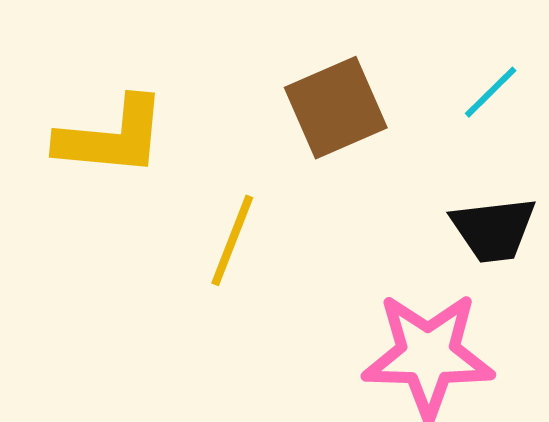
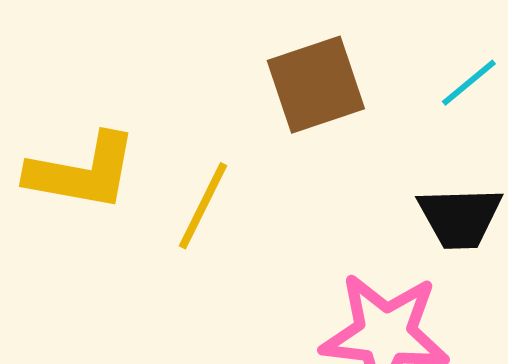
yellow L-shape: (112, 137) -> (82, 172), moved

